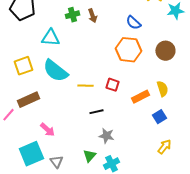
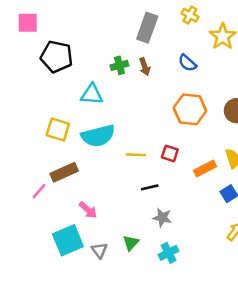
blue semicircle: (133, 23) -> (187, 63), moved
yellow square: (23, 66) -> (58, 130), turned 36
cyan semicircle: (55, 71) -> (98, 136), turned -52
green triangle: (89, 156) -> (131, 243), moved

